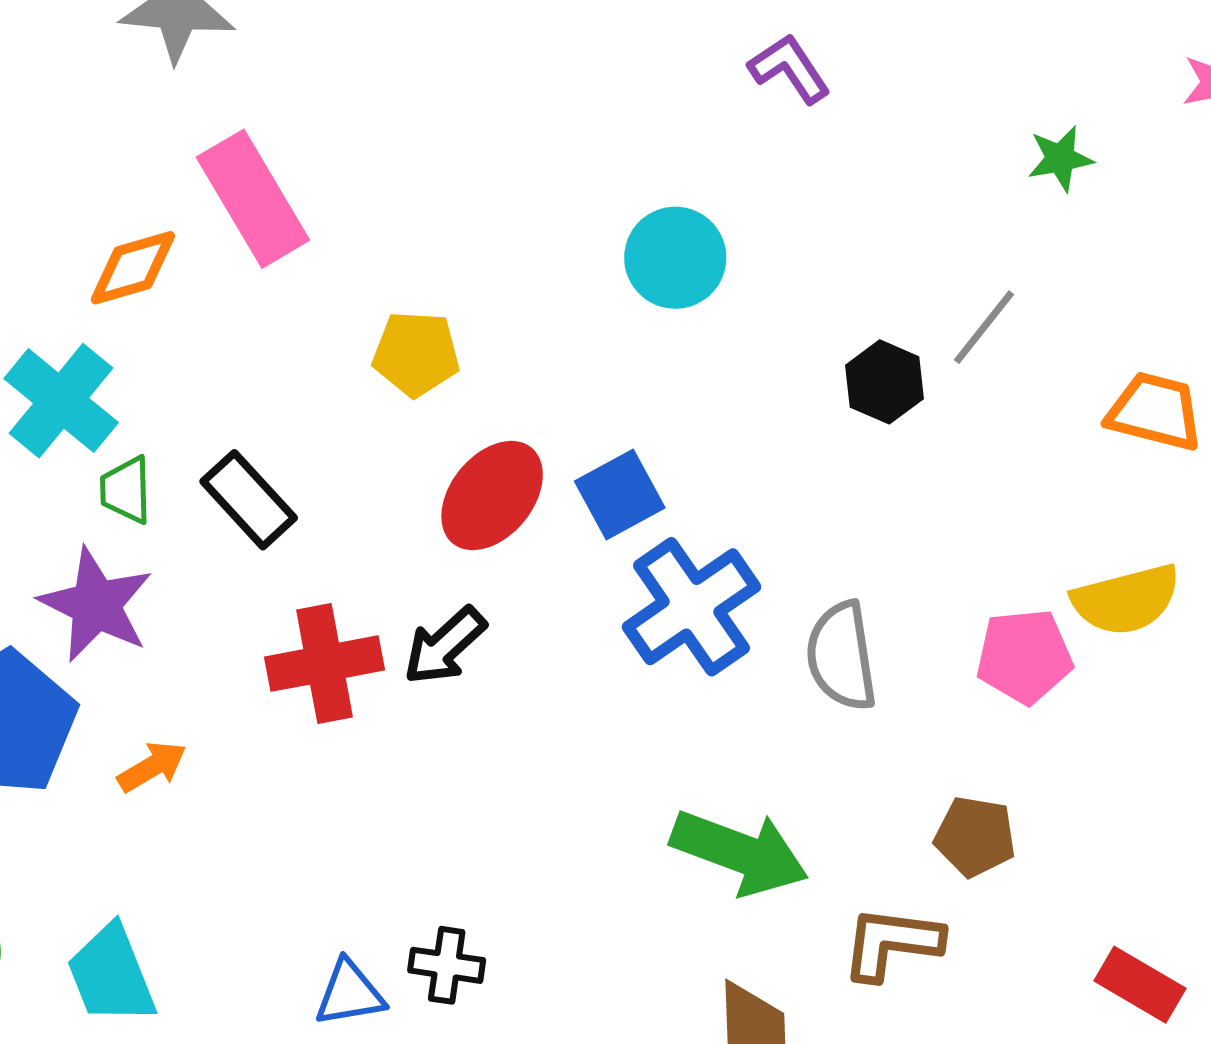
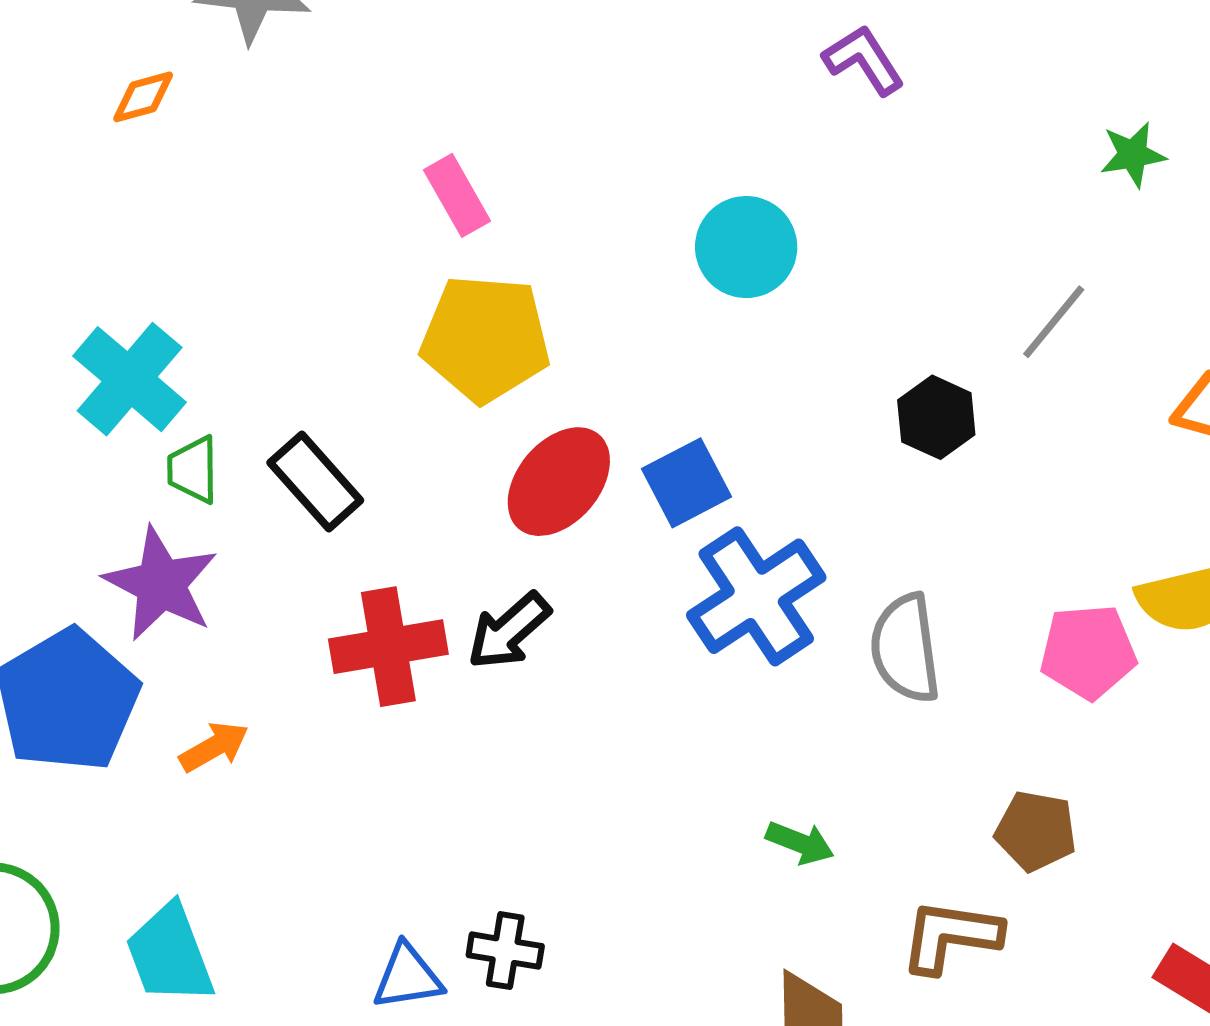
pink rectangle: (253, 199) -> (457, 195), moved, size x0.6
orange diamond: (133, 268) -> (143, 97), moved, size x0.7
yellow pentagon: (416, 354) -> (485, 339), size x1.5
black hexagon: (884, 382) -> (936, 417), moved
green arrow: (740, 852) -> (800, 843), size x0.5

